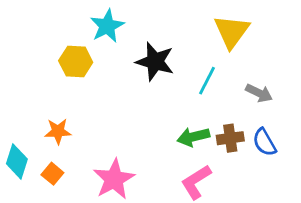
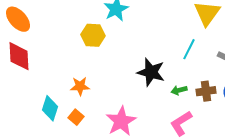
black star: (155, 62) -> (151, 72), moved
green arrow: (193, 137) -> (179, 90), size x0.7

